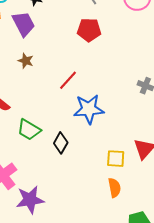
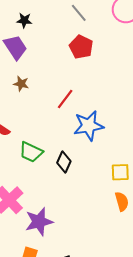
red pentagon: (89, 30) -> (81, 47), turned 30

